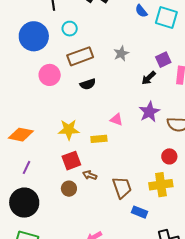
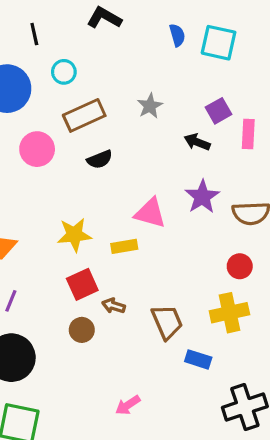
blue semicircle: (141, 11) -> (177, 35), turned -152
black arrow: (149, 78) -> (197, 142), turned 70
pink triangle: (117, 120) -> (150, 213), size x1.5

